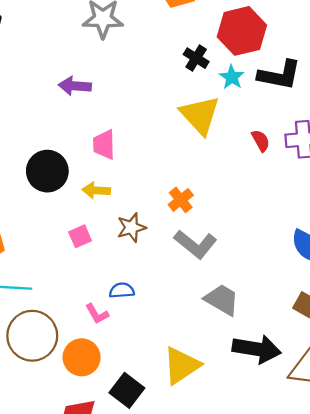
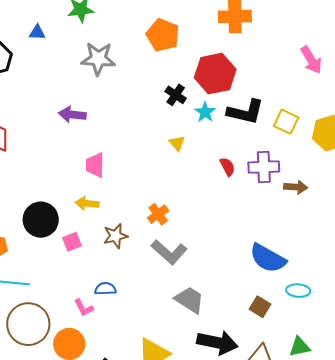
yellow triangle: (200, 115) -> (177, 143), size x0.5
black circle: (47, 171) -> (41, 220), moved

